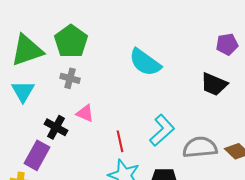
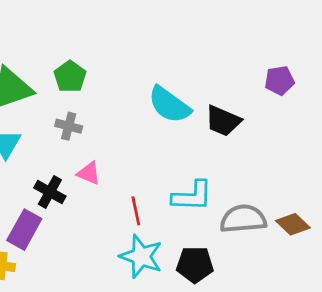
green pentagon: (71, 41) -> (70, 77), size x0.7
black trapezoid: (214, 84) -> (223, 121), moved
cyan L-shape: (162, 130) -> (192, 196), turned 44

